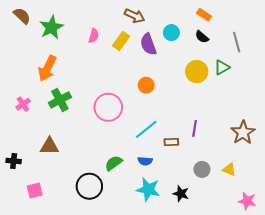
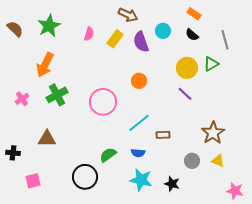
brown semicircle: (22, 16) -> (15, 29), moved
purple line: (195, 128) -> (185, 94), moved, turned -56
brown star: (243, 133) -> (213, 133), moved

